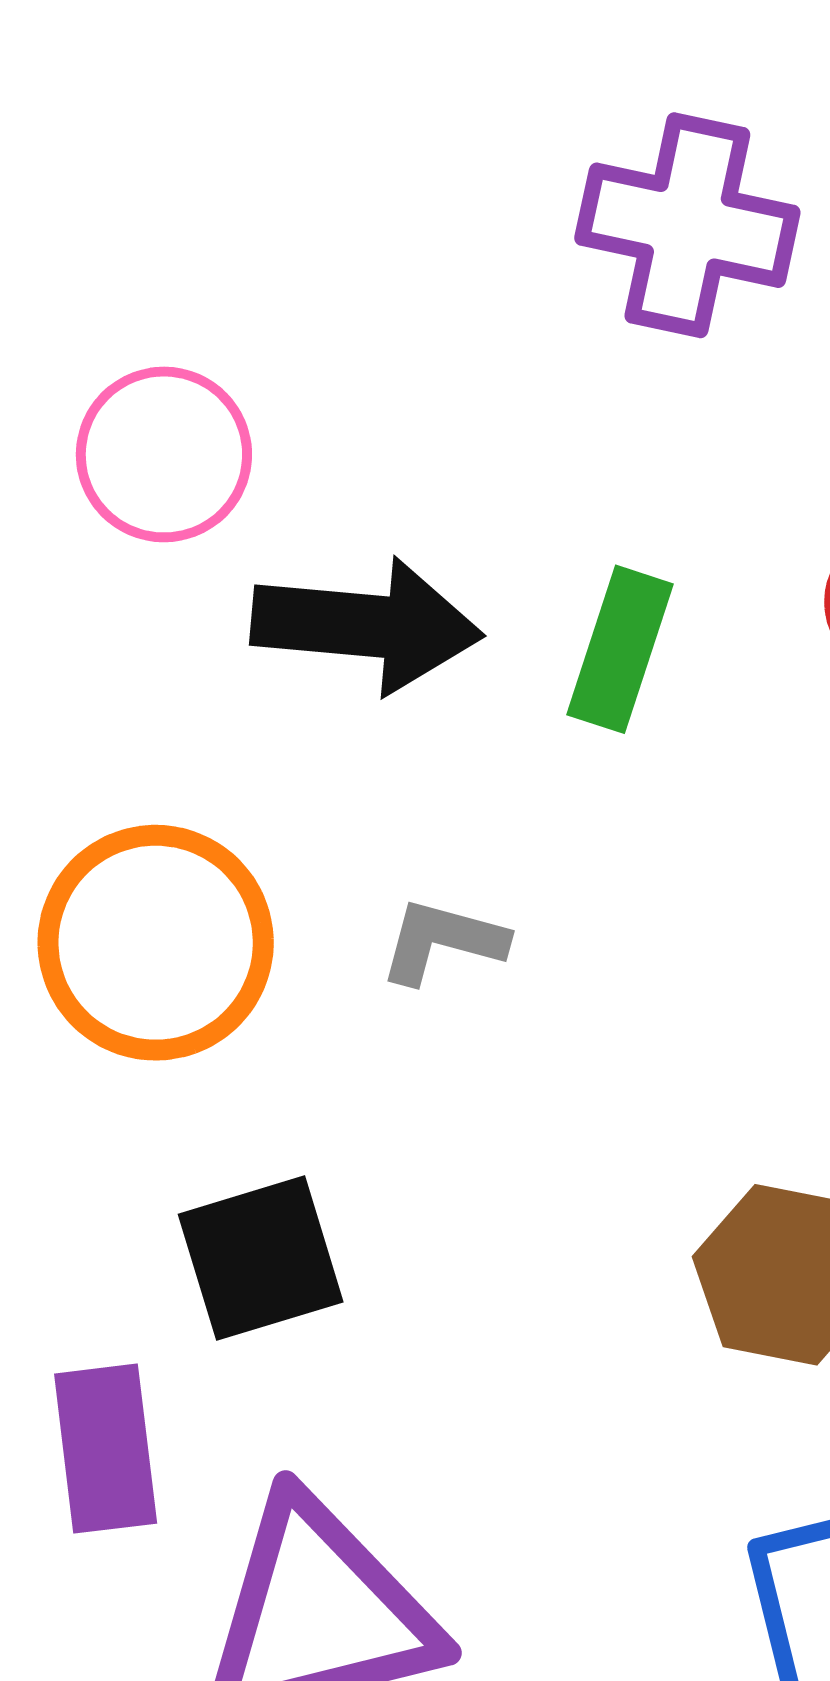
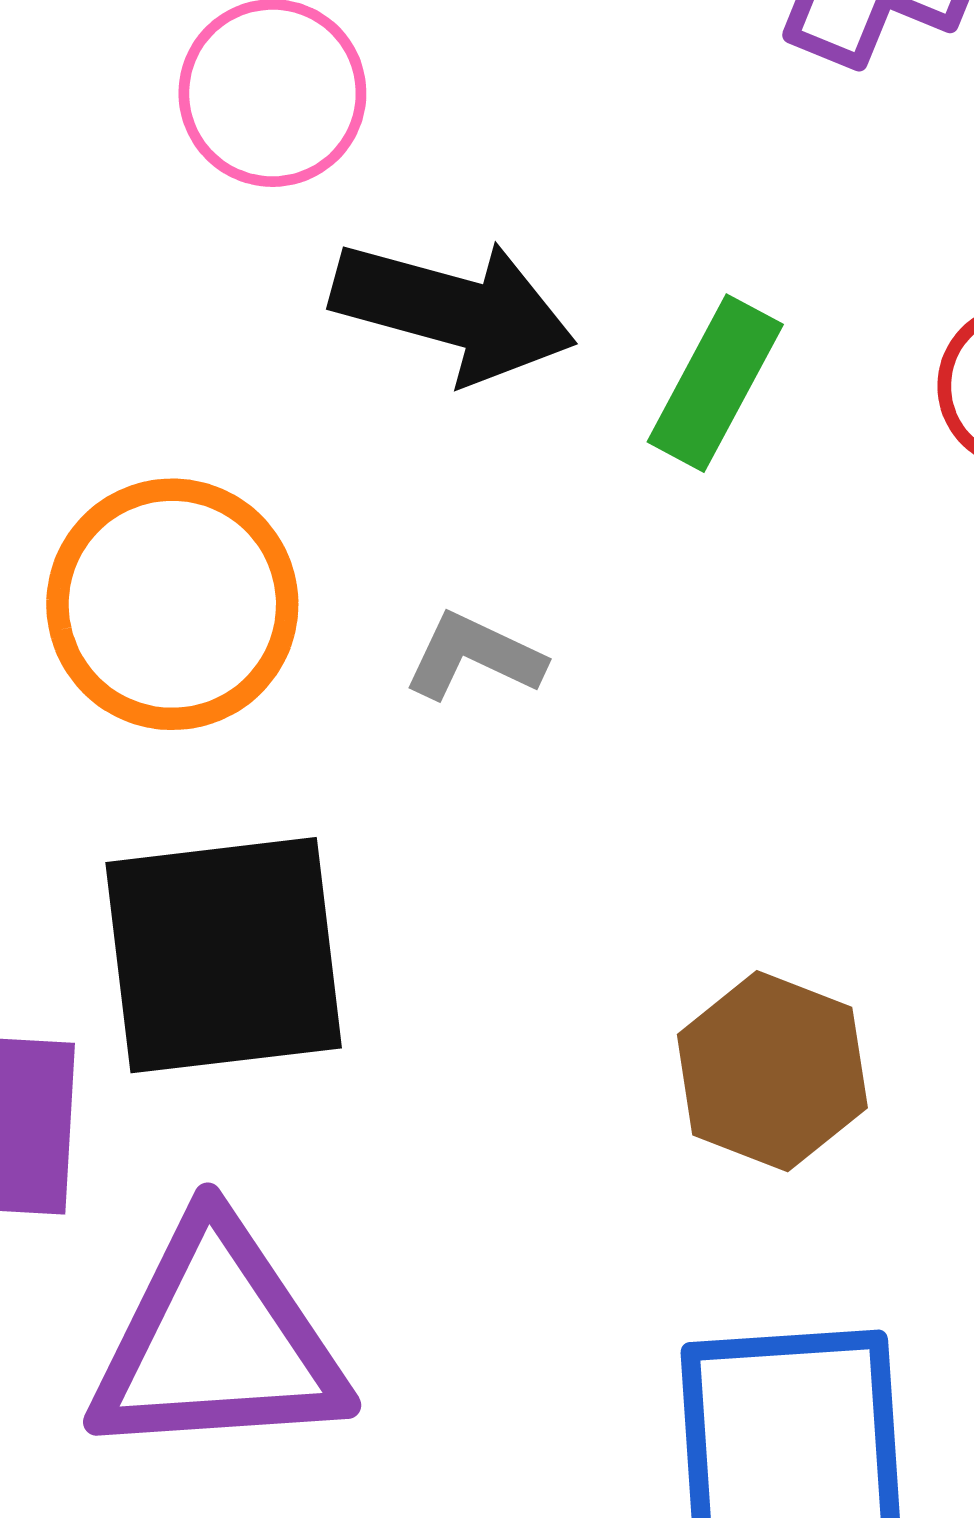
black square: (261, 1258) -> (224, 955), size x1.5

